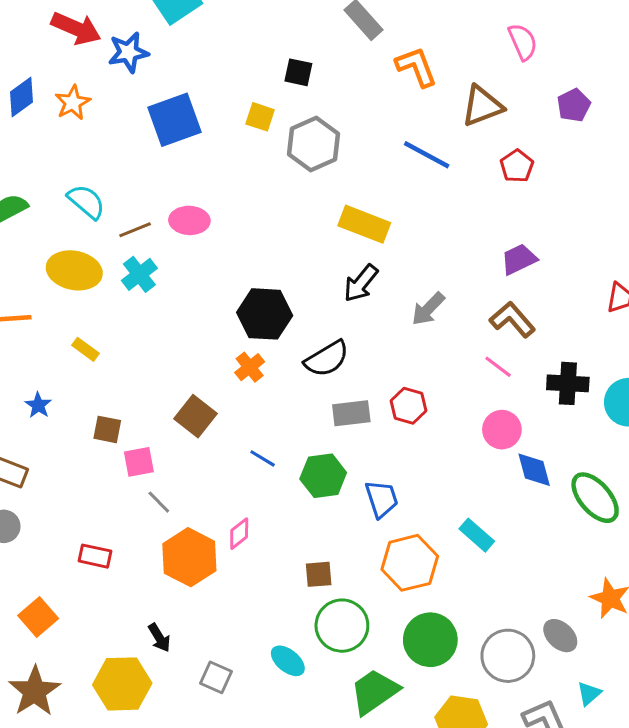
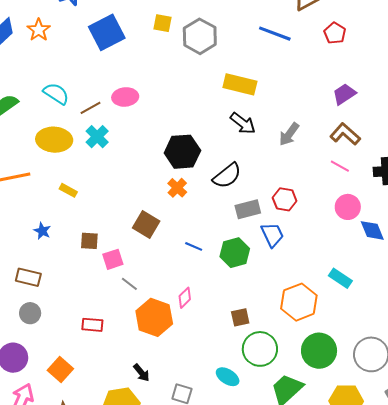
black arrow: (361, 283) -> (243, 123), turned -84
blue trapezoid: (382, 499) -> (272, 235), moved

